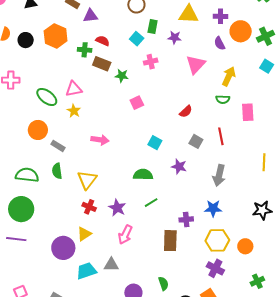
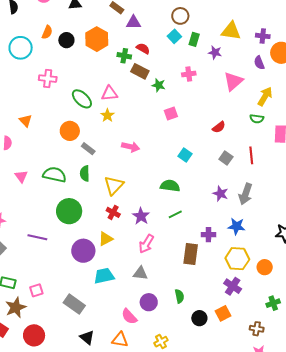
cyan square: (137, 39) -> (174, 36), moved
purple star: (179, 167) -> (220, 194), moved
green circle: (21, 209) -> (69, 211), moved
gray triangle: (111, 265) -> (140, 273), moved

